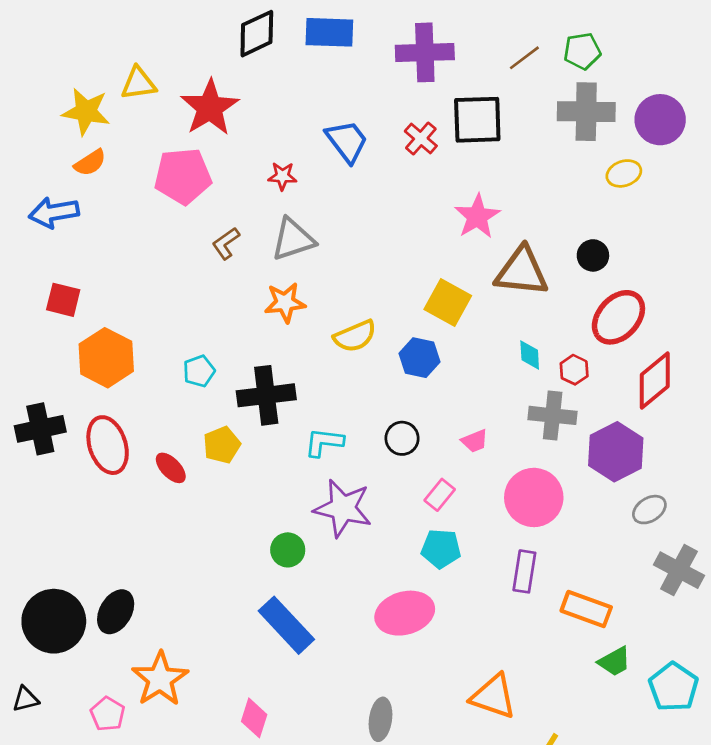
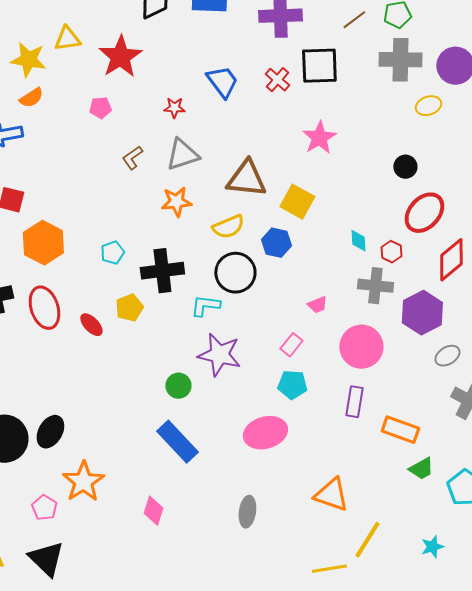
pink pentagon: (183, 176) -> (100, 108), size x0.5
brown triangle: (522, 272) -> (246, 179), moved
black circle: (402, 438) -> (235, 273), moved, size x1.6

